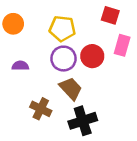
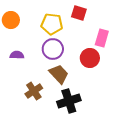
red square: (110, 15) -> (79, 13), moved
red circle: (92, 56) -> (90, 58), moved
brown cross: (41, 109) -> (34, 91), turned 30

